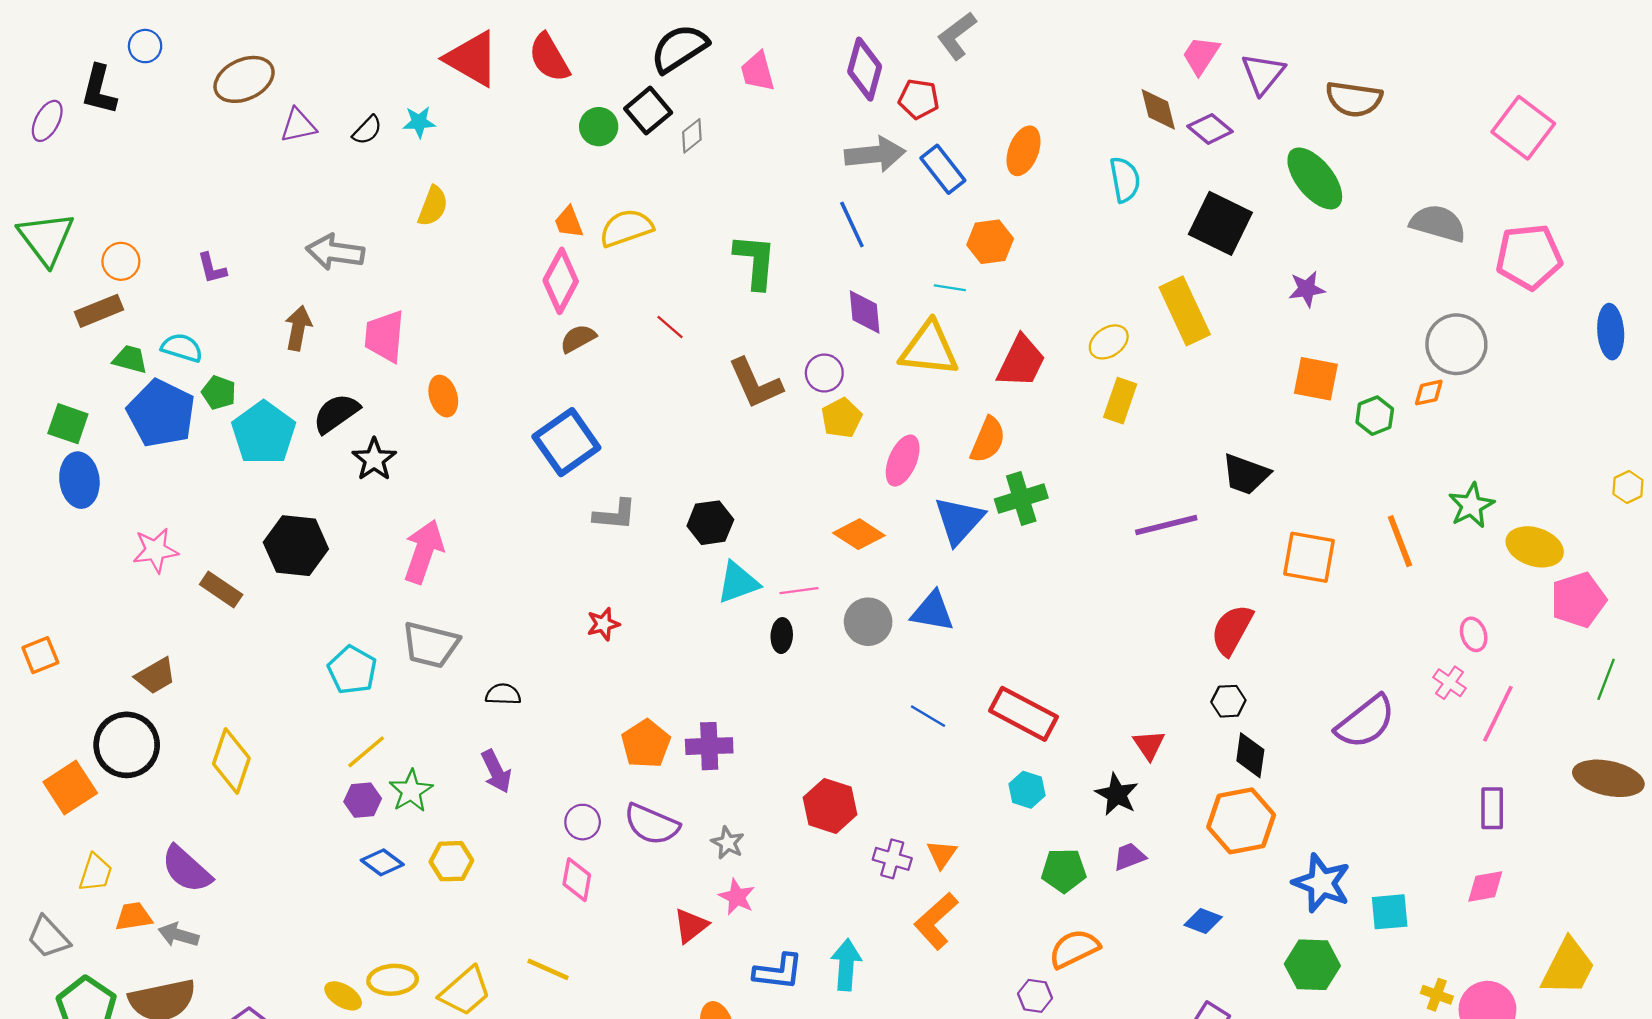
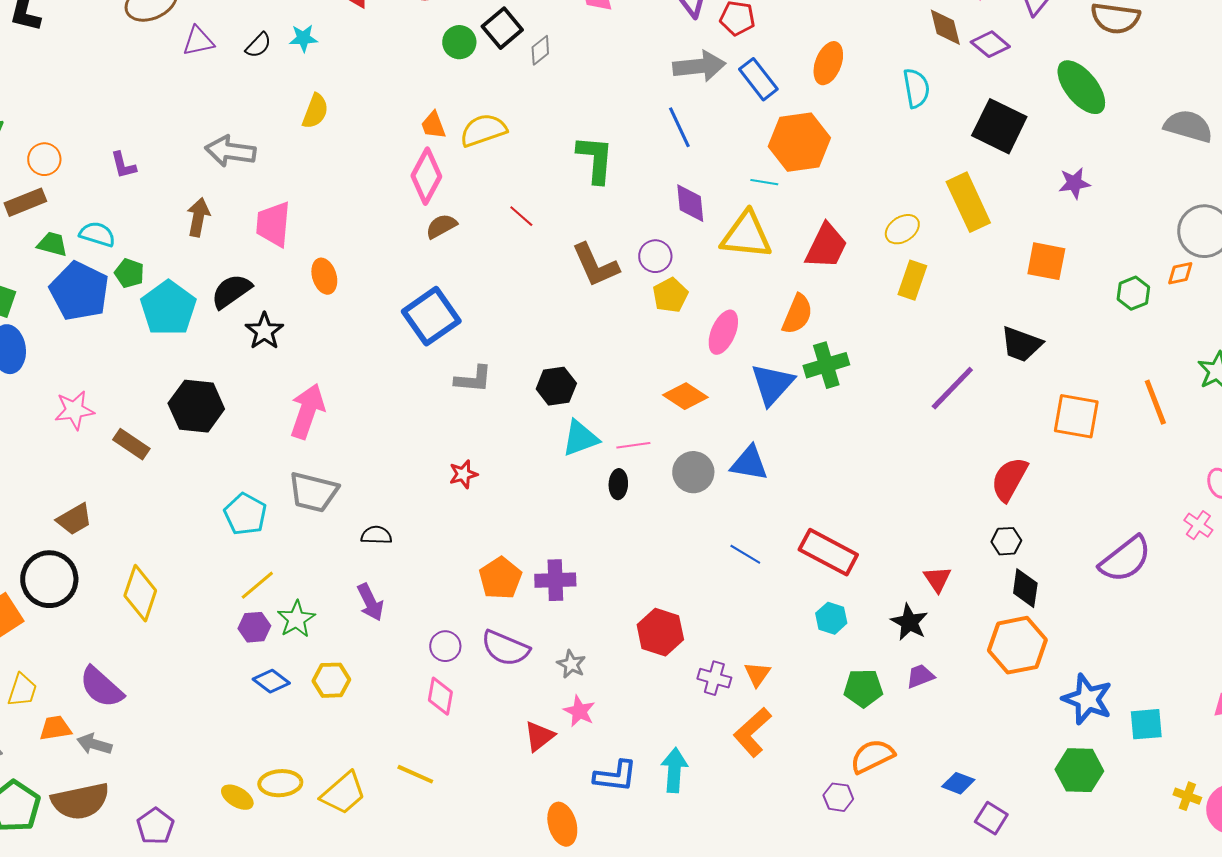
orange hexagon: (990, 242) -> (799, 142), size x1.5
orange square: (1316, 379) -> (1046, 261), moved
purple line: (1166, 525) -> (952, 388), turned -32
blue diamond: (1203, 921) -> (958, 783), moved

